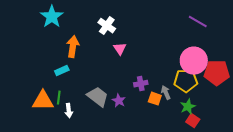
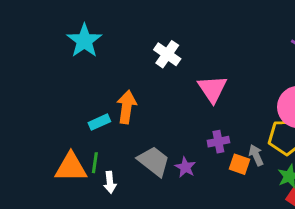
orange arrow: (73, 47) -> (127, 107), moved
pink triangle: (120, 49) -> (212, 89), moved, size x1.5

